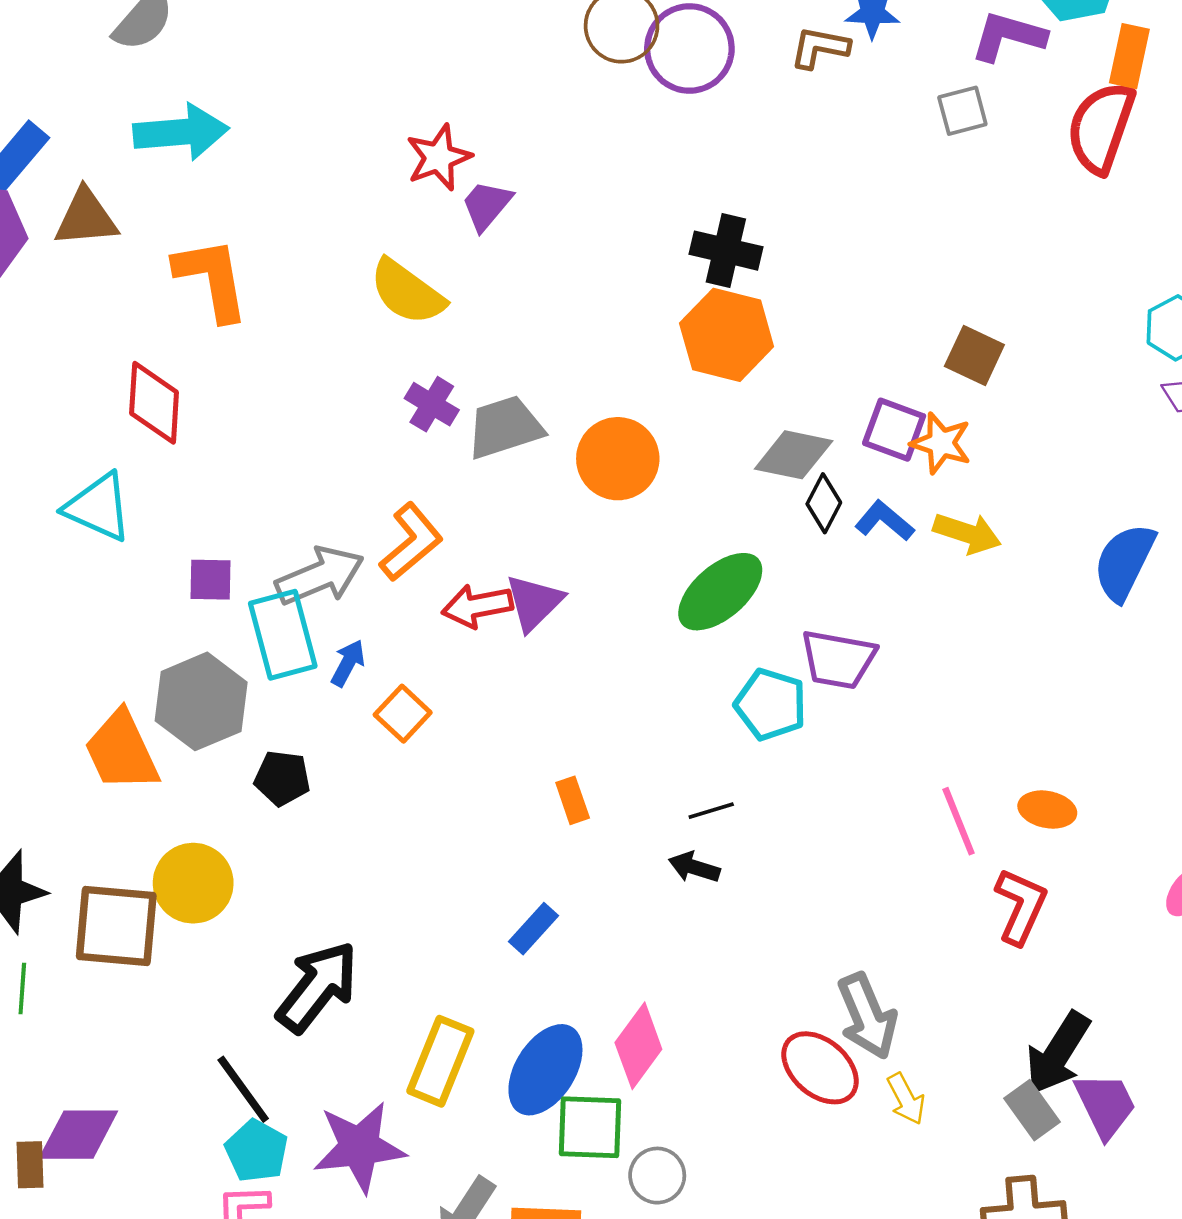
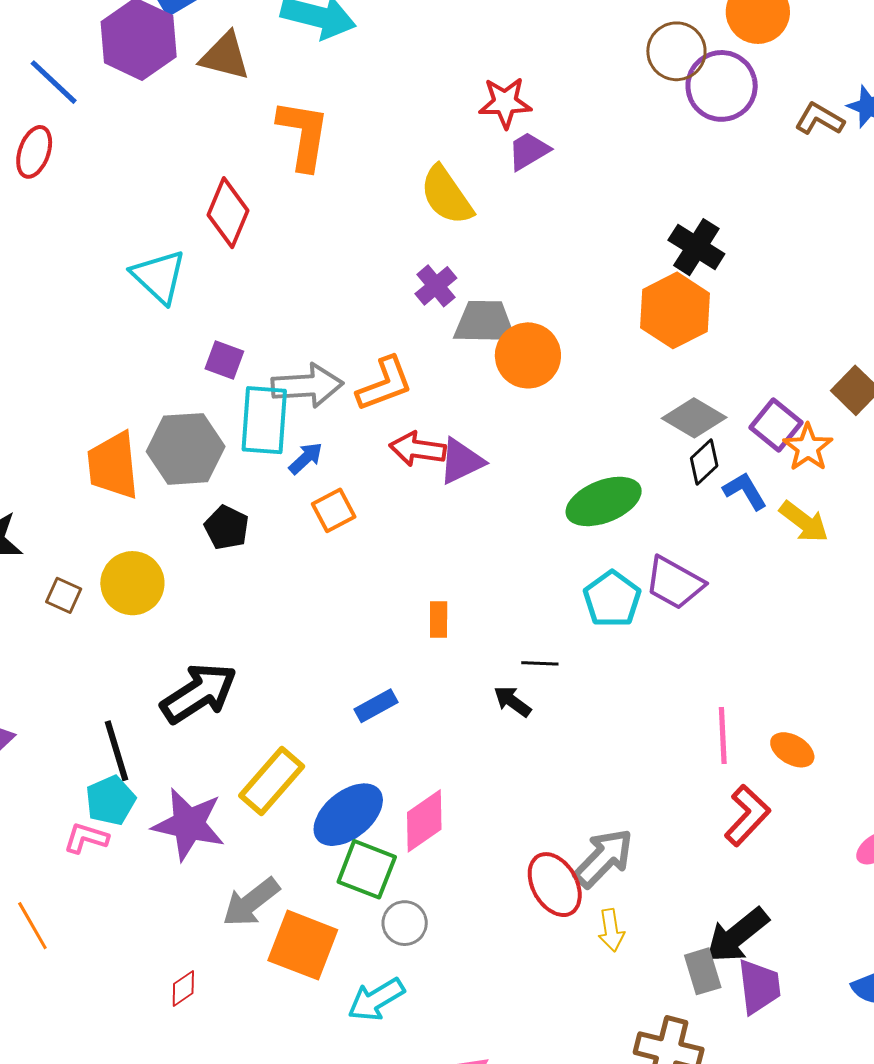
orange circle: (618, 459) -> (528, 355), moved
brown square: (116, 926) -> (64, 595), size x0.5
gray arrow: (867, 1016) -> (604, 858), turned -132

